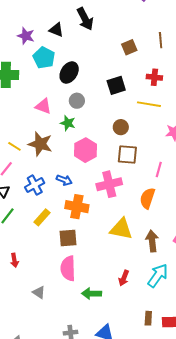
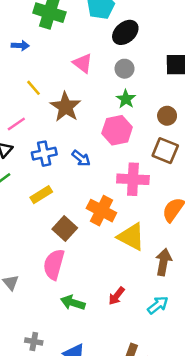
green star: (68, 123) -> (126, 99), moved
yellow line: (14, 146) -> (33, 88), moved
orange cross: (77, 207) -> (101, 211), moved
brown square: (68, 238) -> (65, 228), turned 30
cyan arrow: (158, 276) -> (158, 305), size x0.7

